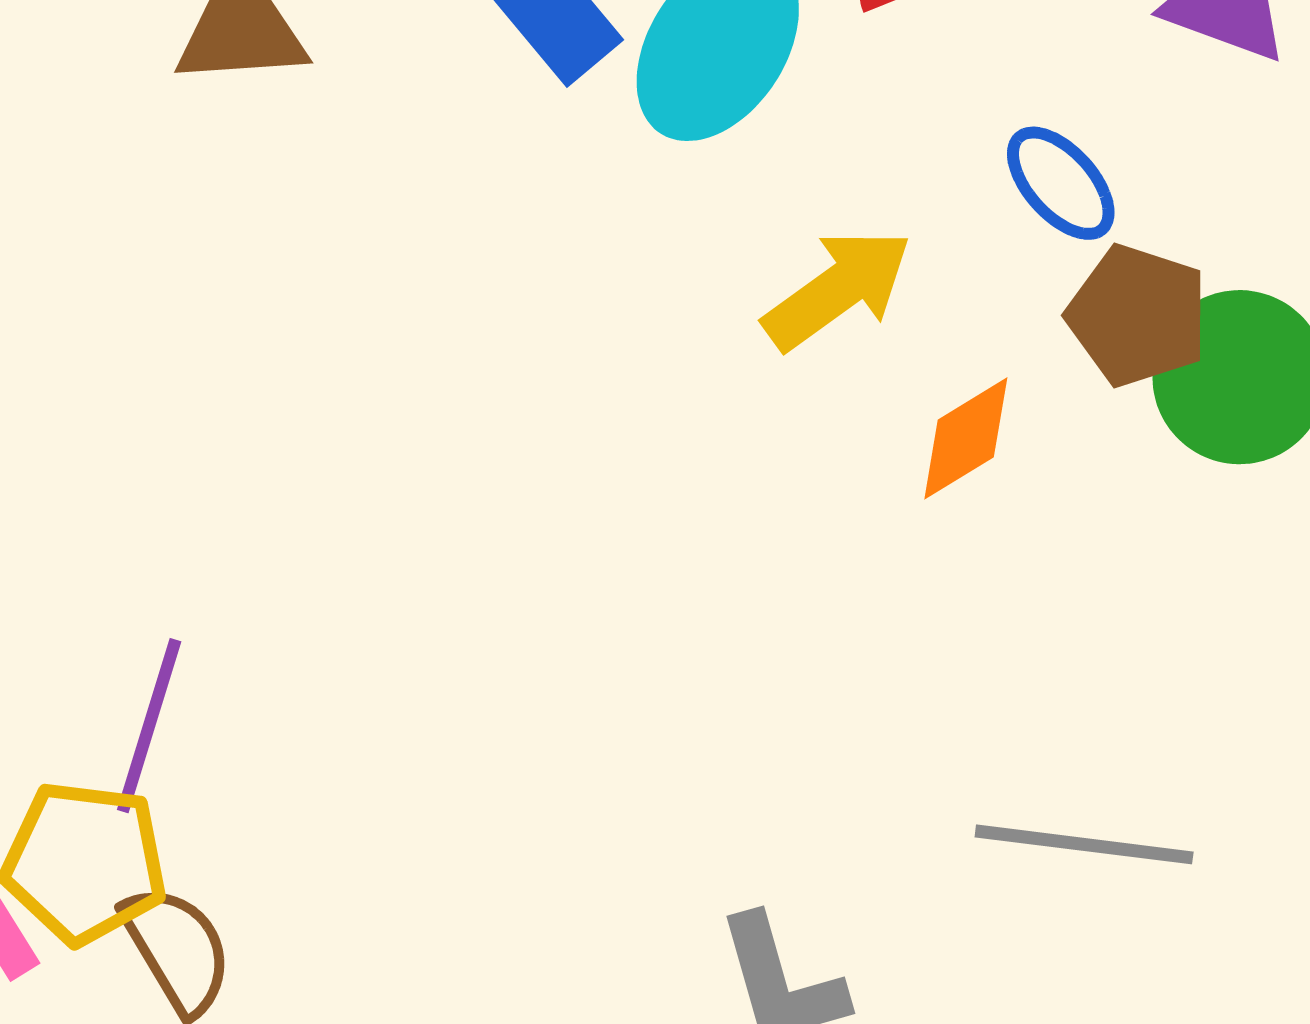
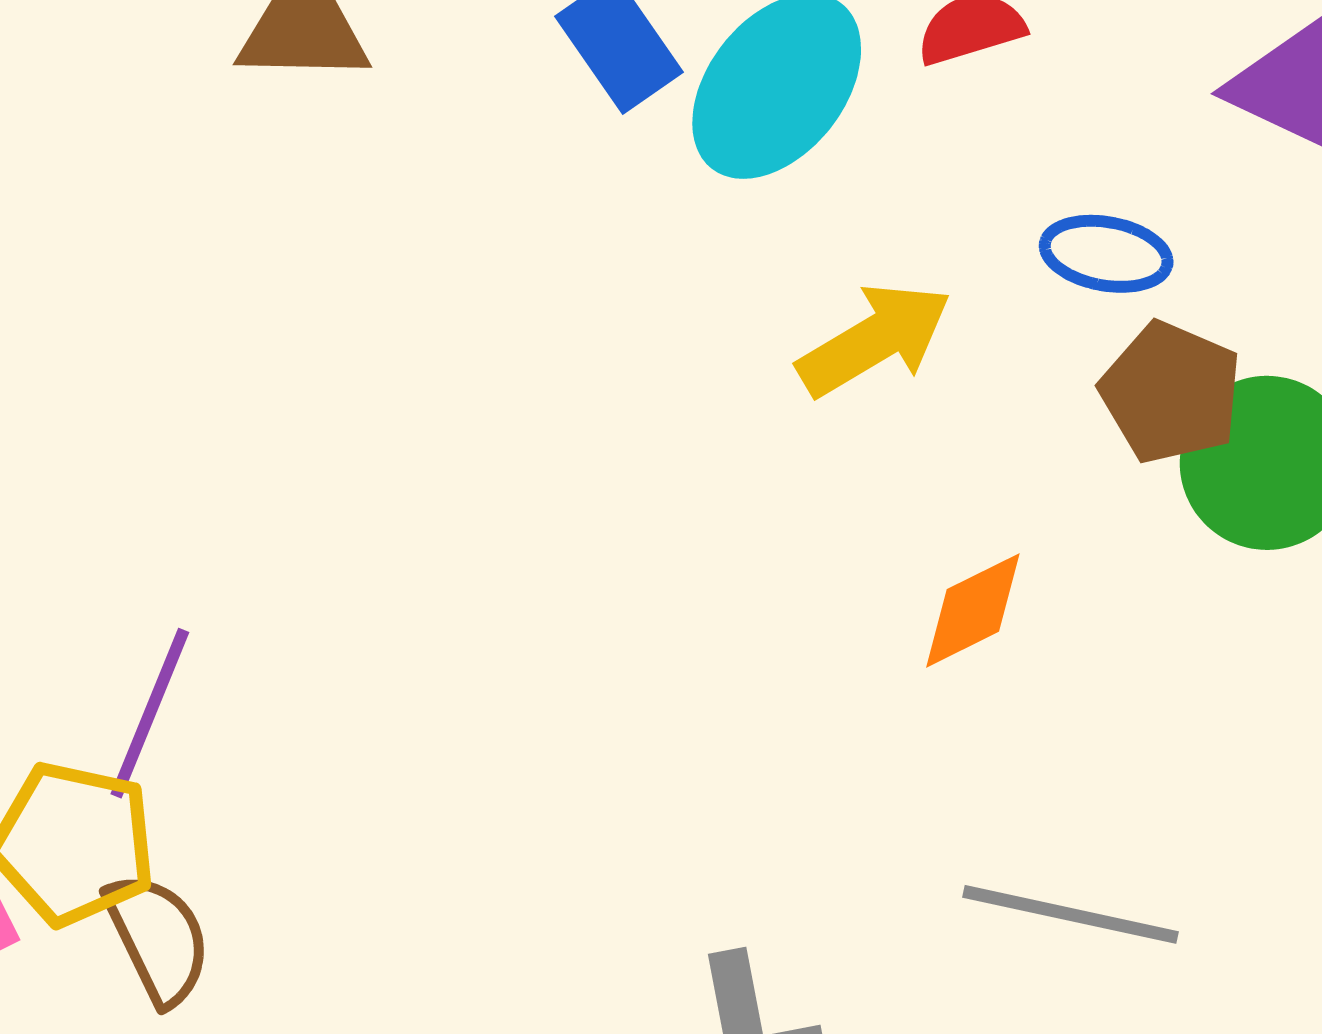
blue ellipse: (1061, 183) -> (1106, 254), turned -43
orange diamond: (966, 438) -> (973, 610), moved

